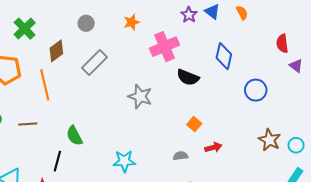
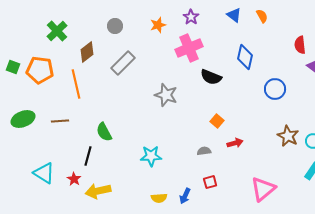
purple star: (189, 15) -> (191, 17), moved

